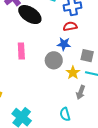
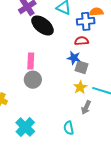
gray square: (87, 56) -> (81, 67), moved
gray circle: (54, 60) -> (33, 80), moved

